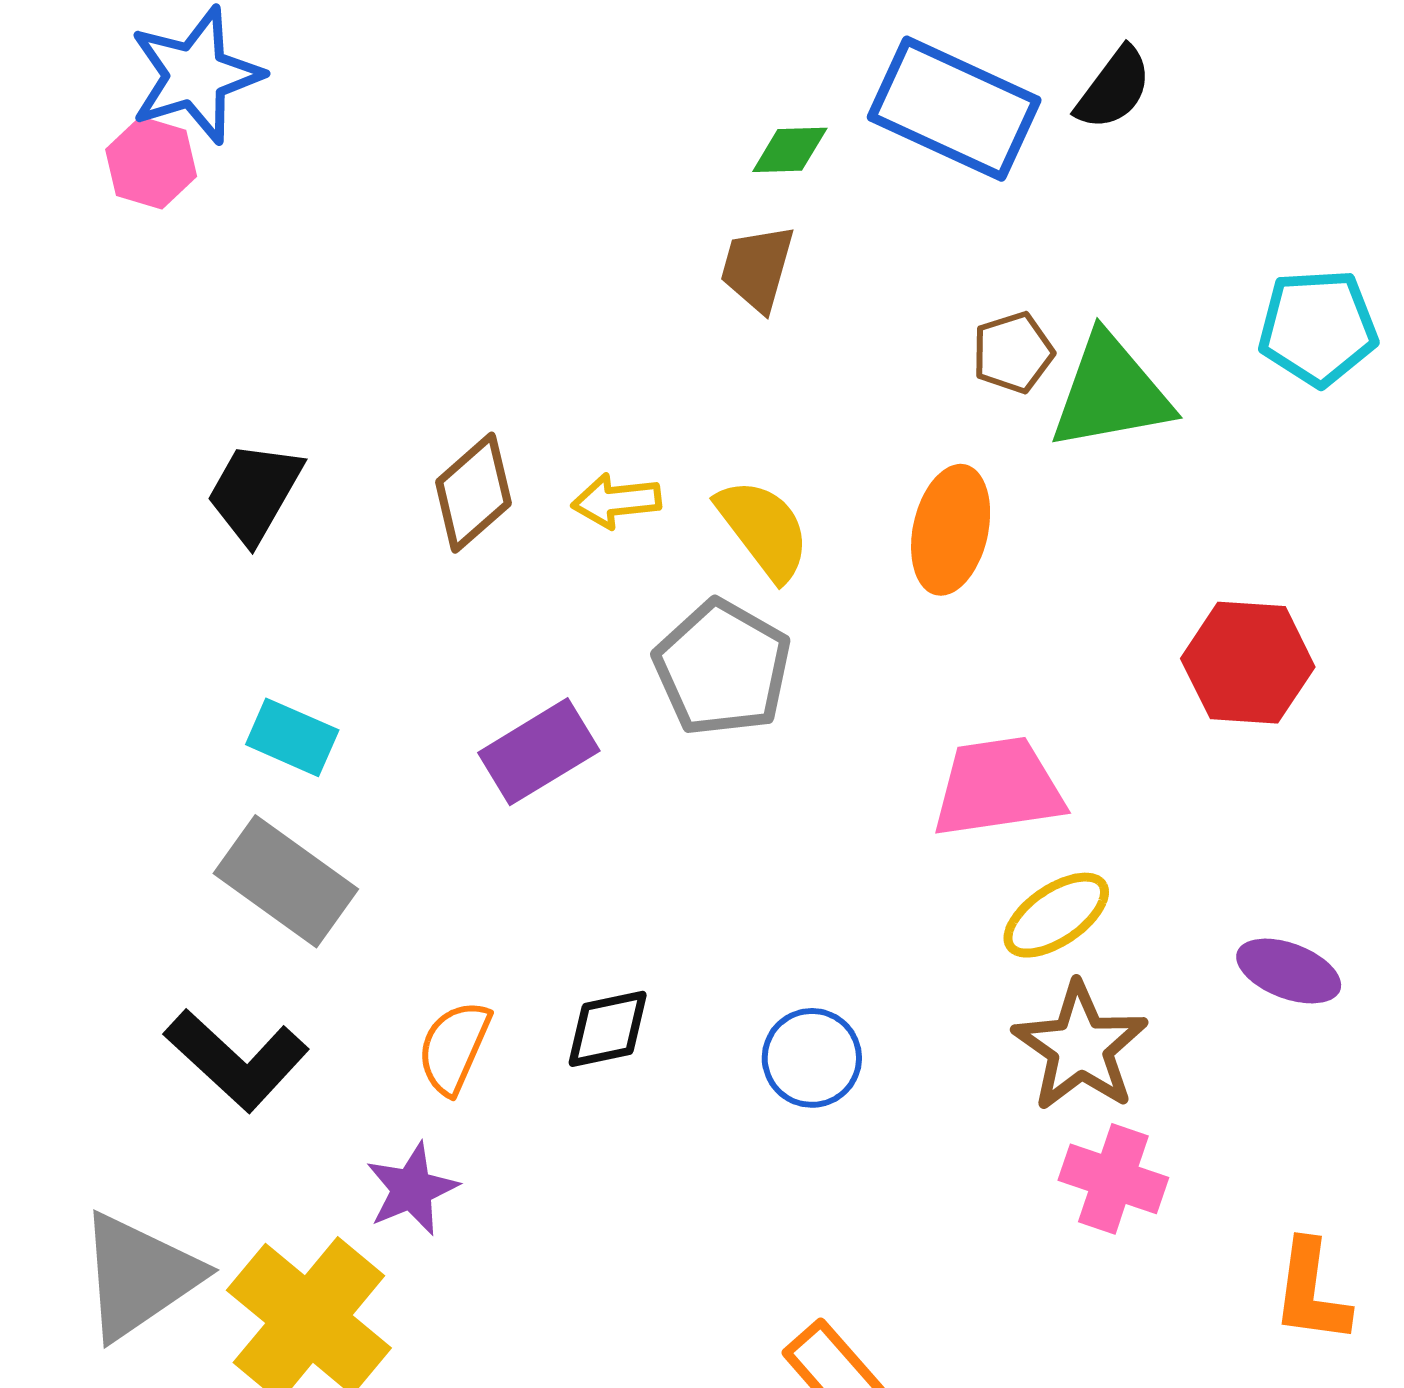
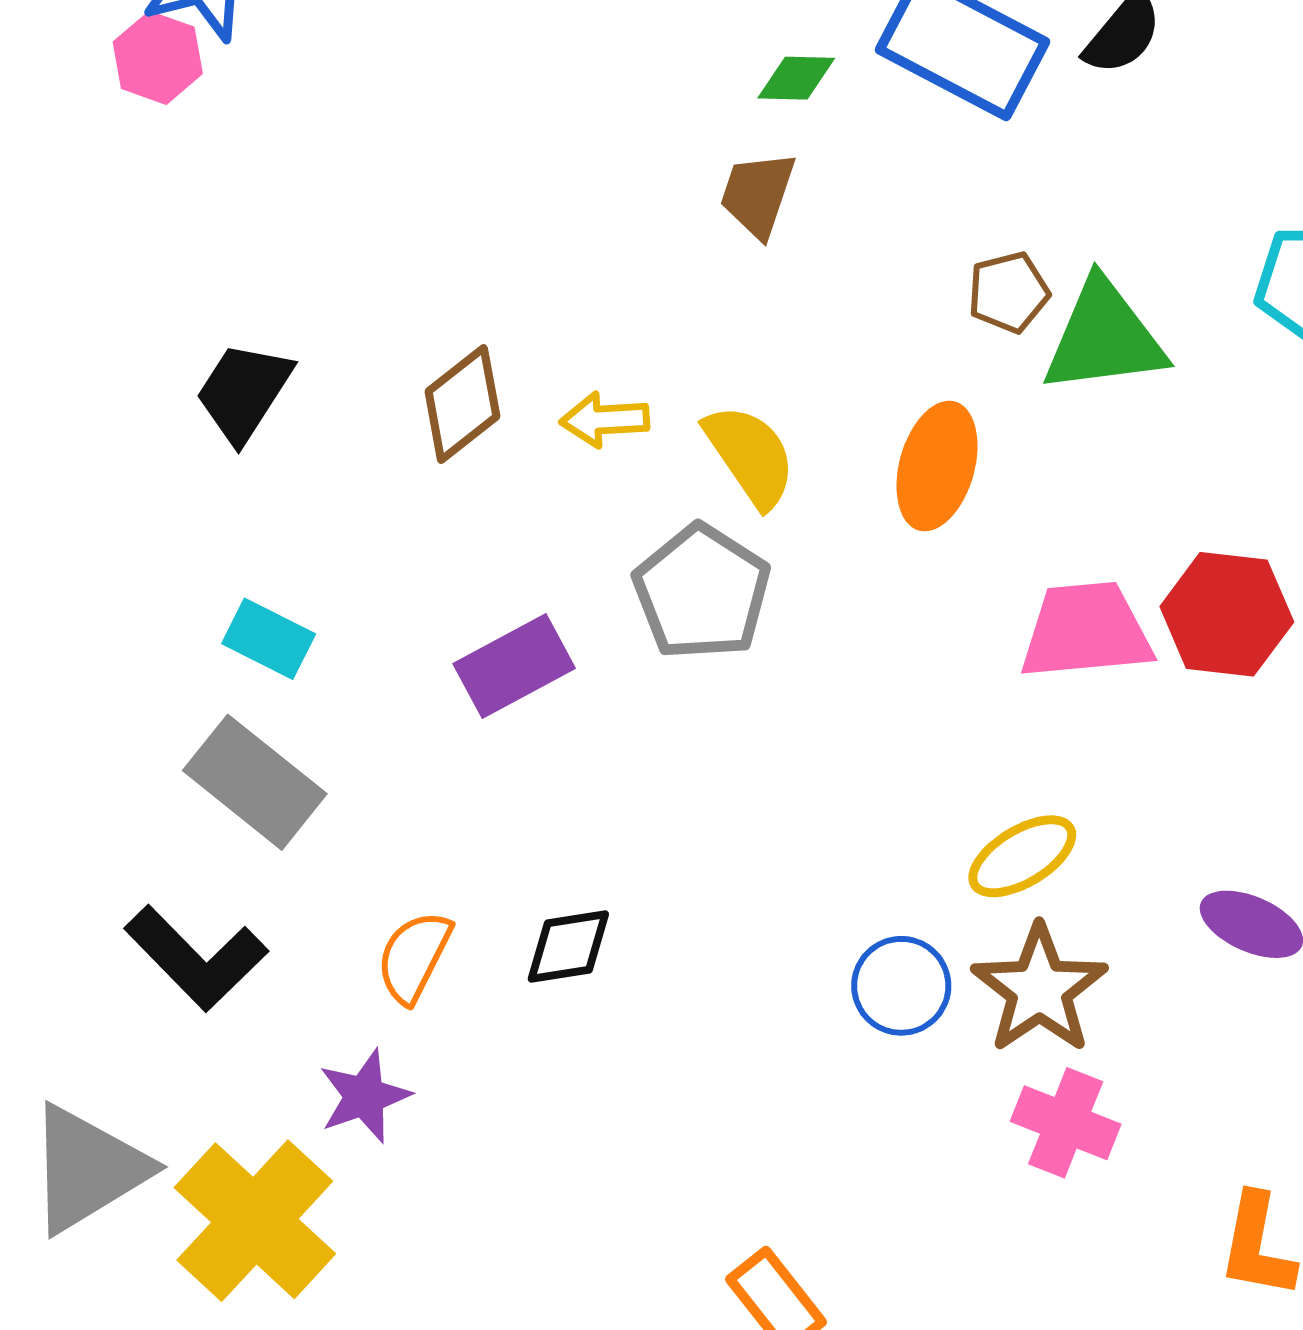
pink trapezoid: (998, 787) -> (1086, 631), moved
blue circle: (812, 1058) -> (901, 986), moved

